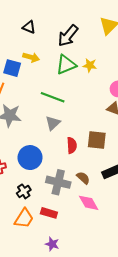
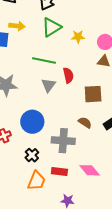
yellow star: (90, 65) -> (78, 37), moved
red semicircle: (72, 145) -> (68, 75), moved
brown semicircle: (83, 178) -> (85, 122), moved
pink diamond: (89, 203) -> (90, 170), moved

